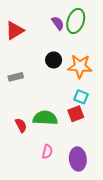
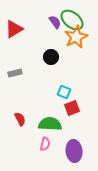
green ellipse: (76, 21) -> (72, 20), turned -70
orange star: (80, 66) -> (76, 37), moved, turned -30
cyan square: (81, 97) -> (64, 92), moved
green semicircle: (45, 118) -> (50, 124), moved

